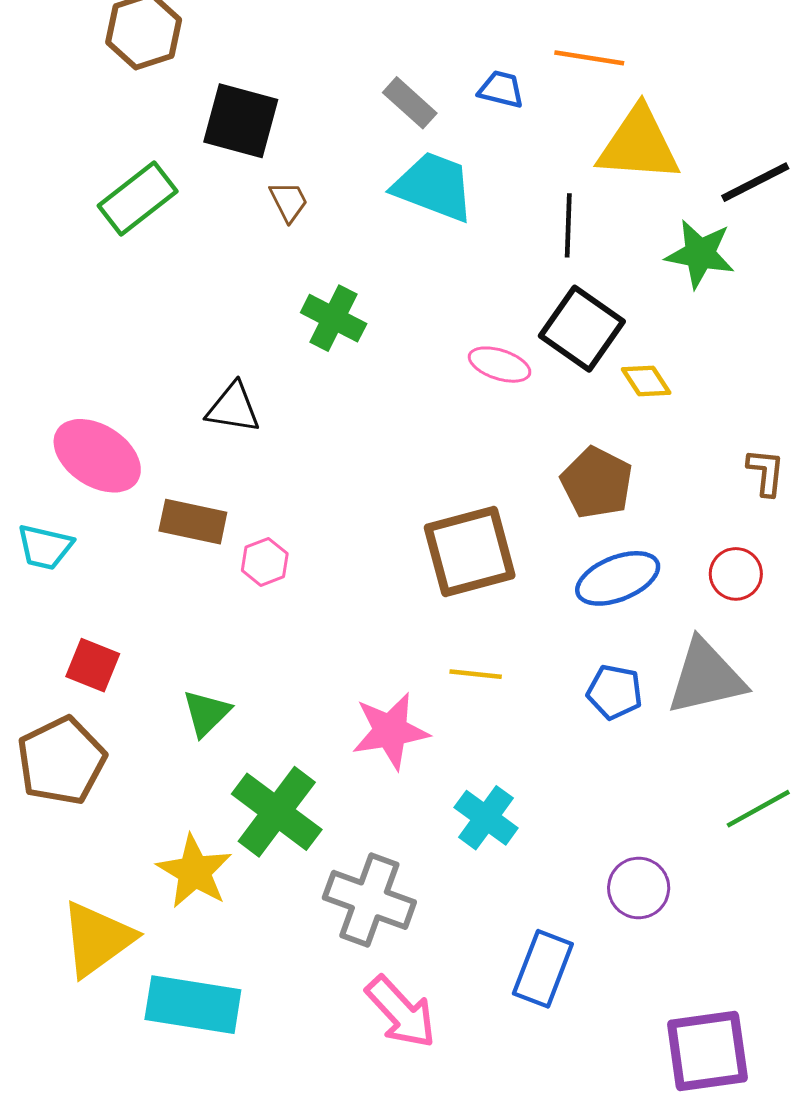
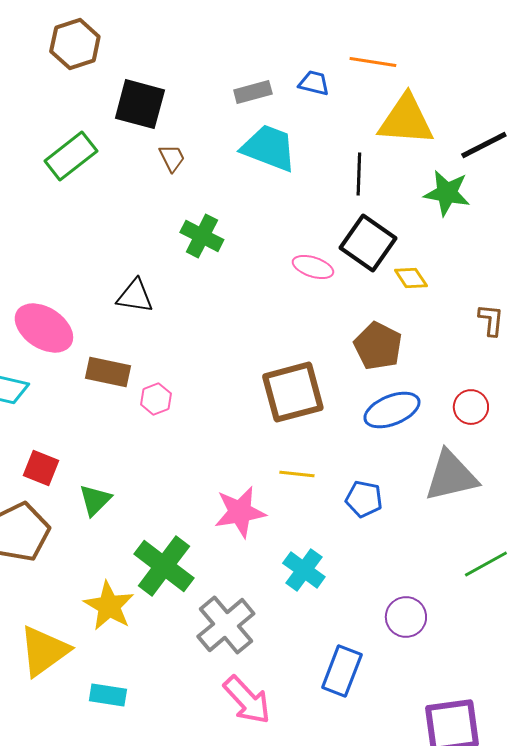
gray rectangle: (410, 103) -> (253, 92), turned -57
brown L-shape: (766, 472) -> (491, 320), moved
blue pentagon: (615, 692) -> (364, 499), moved
green triangle: (206, 713) -> (95, 500), moved
gray cross: (369, 900) -> (226, 625), turned 30
cyan rectangle: (193, 1005) -> (108, 695), size x0.6

